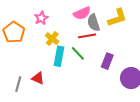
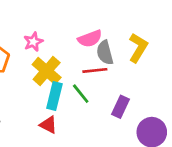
yellow L-shape: (117, 18) -> (138, 48), turned -45
yellow cross: (52, 39) -> (47, 71), size x1.5
red triangle: (38, 78) -> (48, 125), moved

